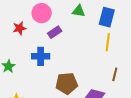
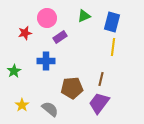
green triangle: (79, 11) -> (84, 16), turned -32
brown line: (115, 74) -> (101, 79), moved

